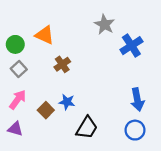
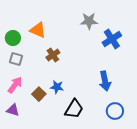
gray star: (104, 24) -> (89, 21), turned -30
gray square: (19, 69) -> (16, 59), turned -32
blue arrow: (137, 100) -> (105, 81), moved

